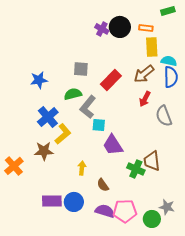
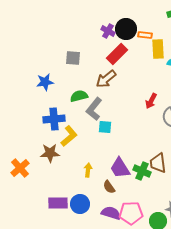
orange rectangle: (146, 28) -> (145, 35), moved
gray square: (81, 69) -> (73, 58), moved
brown arrow: (144, 74) -> (106, 79), moved
red rectangle: (111, 80) -> (117, 54), moved
blue cross: (48, 117) -> (54, 119), turned 35
purple trapezoid: (113, 145) -> (120, 168), moved

